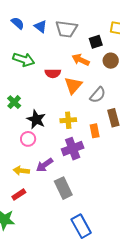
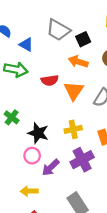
blue triangle: (41, 26) -> (26, 45), moved
gray trapezoid: (66, 29) -> (58, 30), turned 30
black square: (96, 42) -> (83, 39), moved
purple arrow: (45, 165) -> (51, 167), moved

